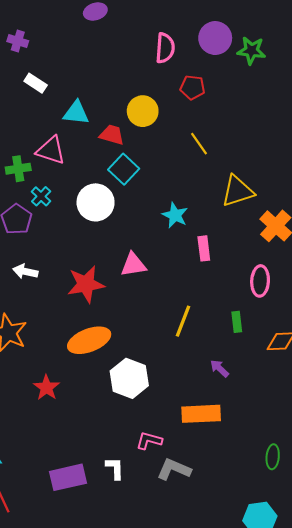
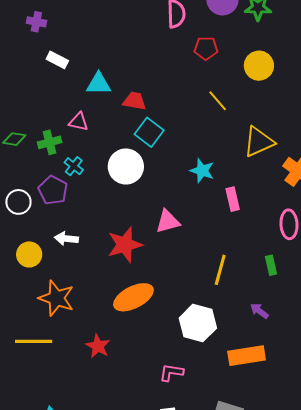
yellow circle: (143, 111) -> (259, 66), moved
pink triangle: (51, 150) -> (79, 122), size x0.7
white hexagon: (129, 378) -> (198, 323), moved
pink L-shape: (149, 441) -> (171, 372), moved

